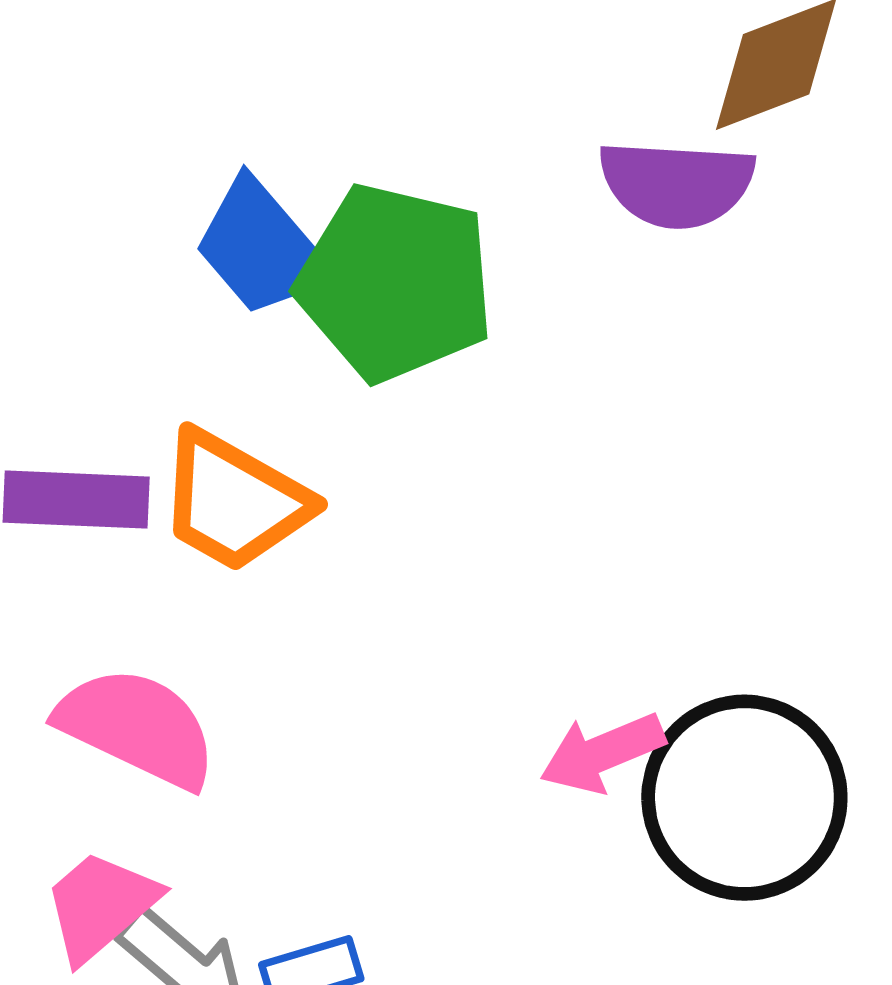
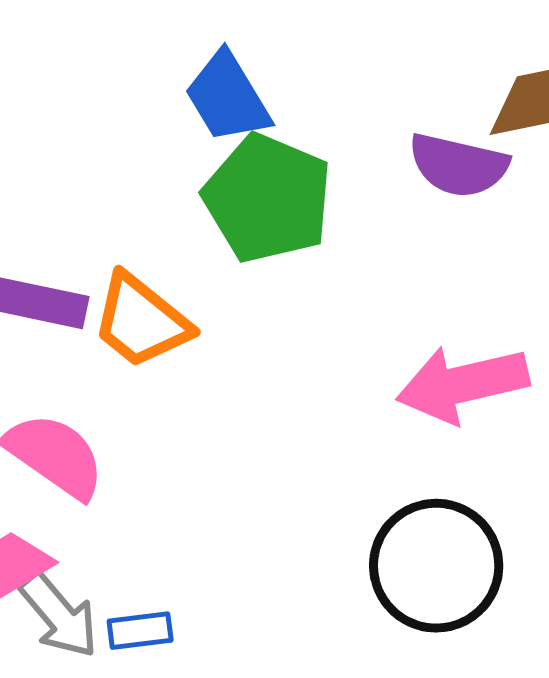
blue trapezoid: (262, 248) -> (228, 97), moved
pink arrow: (602, 753) -> (463, 384), moved, size x1.6

